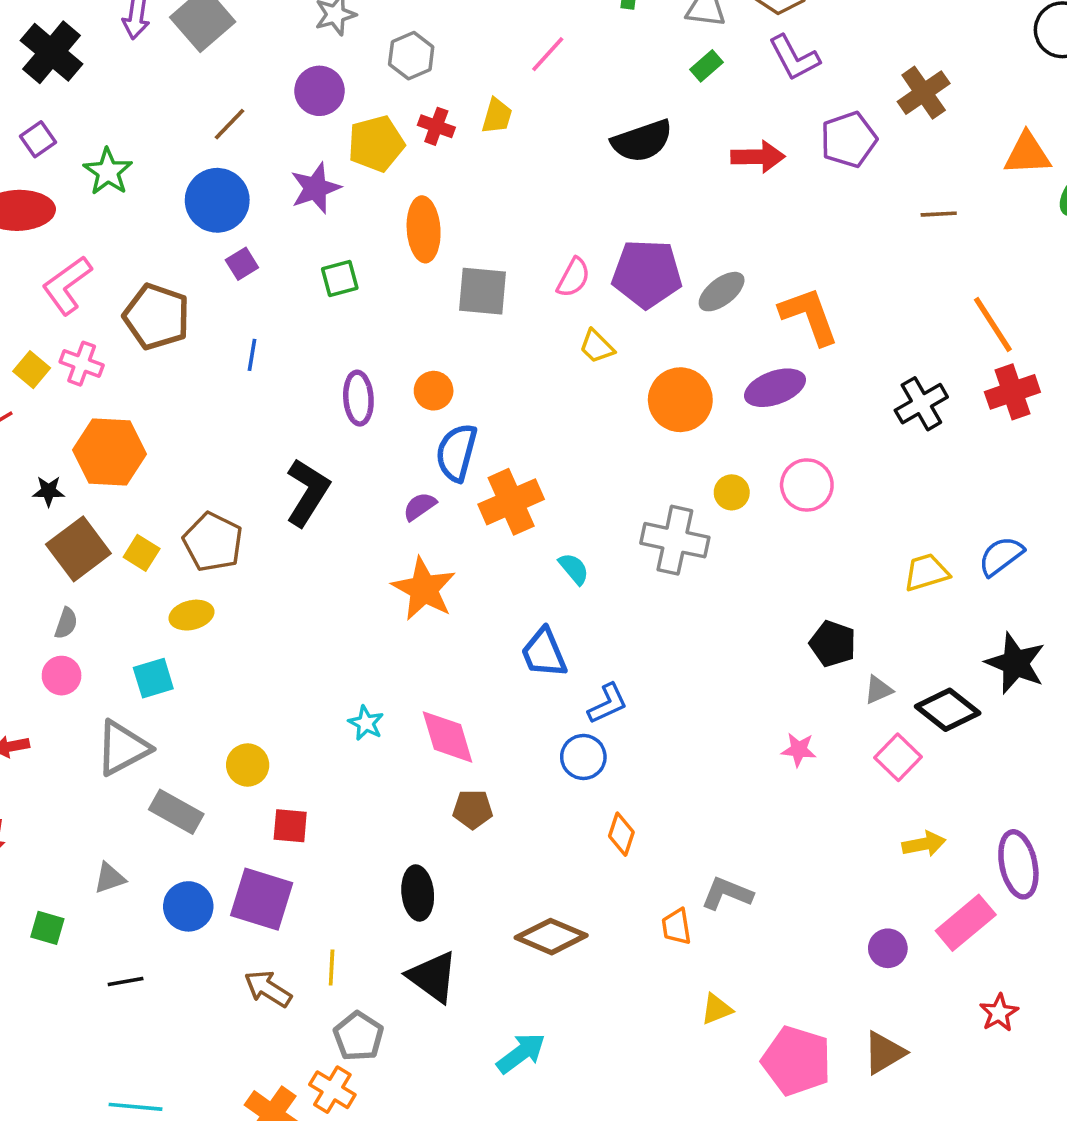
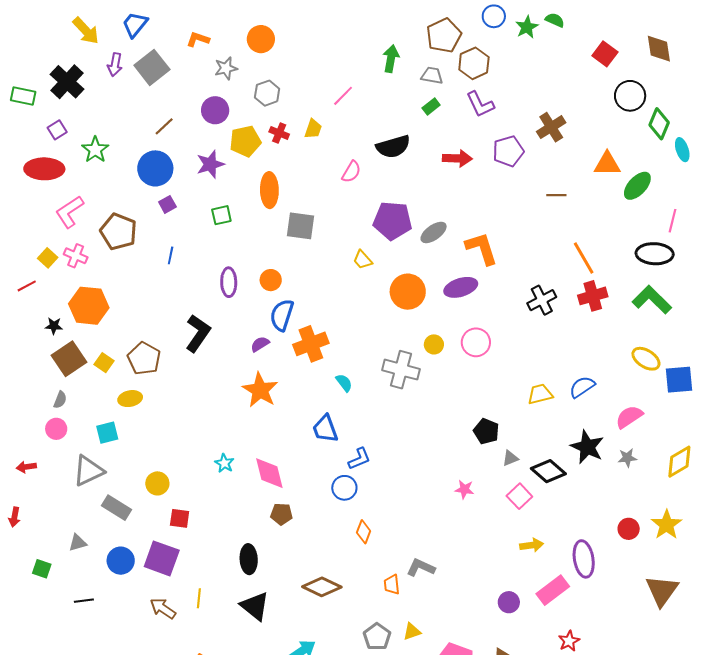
pink semicircle: (573, 278) -> (351, 172), moved
gray pentagon: (358, 1036) -> (377, 637), moved

